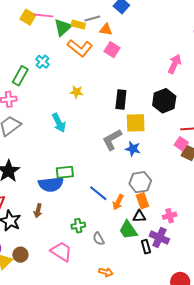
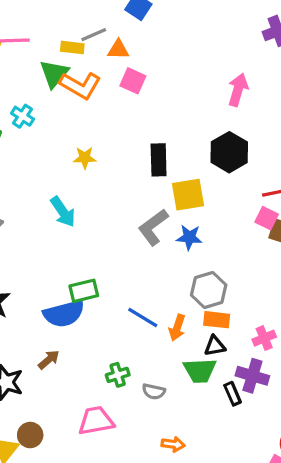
green triangle: (63, 27) -> (54, 74), moved
orange rectangle: (143, 201) -> (217, 320), turned -56
brown arrow: (38, 211) -> (49, 360), turned -136
green trapezoid: (128, 230) -> (200, 370), turned -50
gray semicircle: (99, 239) -> (154, 392), turned -40
pink trapezoid: (61, 251) -> (96, 421), turned -35

